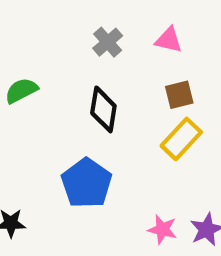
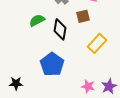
green semicircle: (21, 91) -> (37, 20), moved
brown square: (179, 95) -> (83, 16), moved

